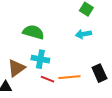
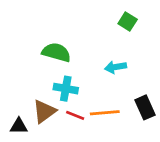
cyan arrow: (83, 34) -> (115, 67), moved
brown triangle: (16, 68) -> (44, 111), moved

